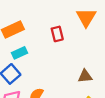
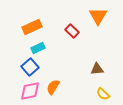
red rectangle: (57, 34) -> (72, 31), turned -32

